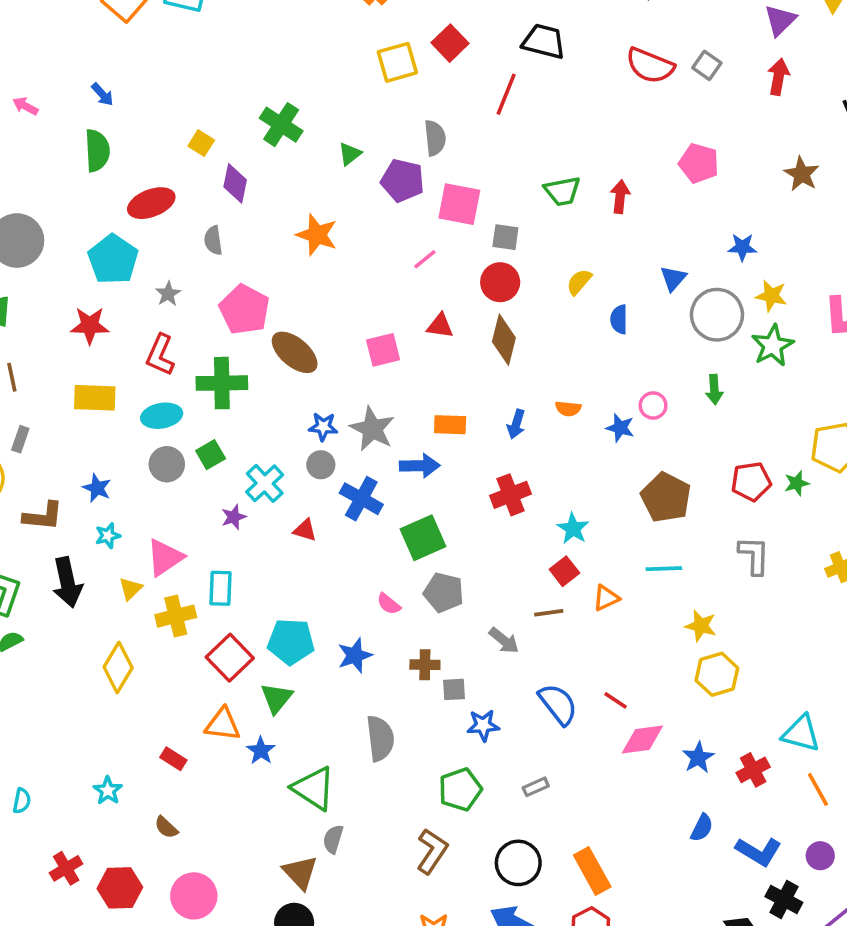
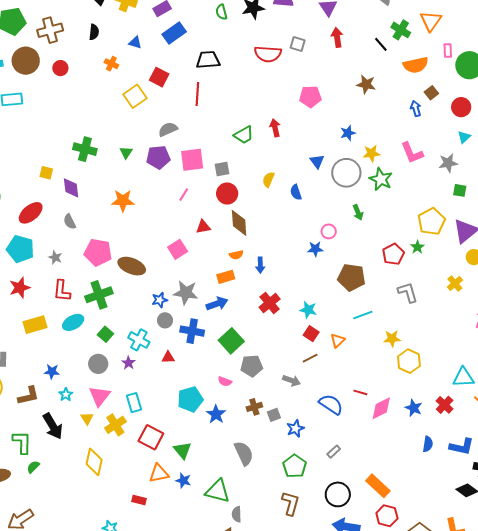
gray semicircle: (435, 138) -> (168, 129), turned -90
orange semicircle: (568, 409) -> (236, 255), moved
gray circle: (167, 464) -> (98, 364), moved
cyan pentagon: (291, 642) -> (190, 399), moved

